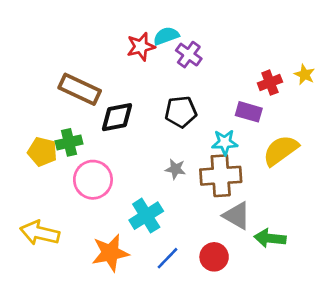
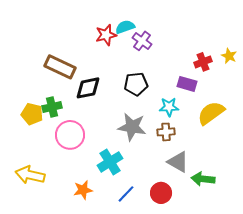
gray star: (175, 169) -> (132, 127), size x1.8
brown cross: (221, 176) -> (166, 132), size x0.6
orange star: (110, 253) -> (83, 190), size x0.7

